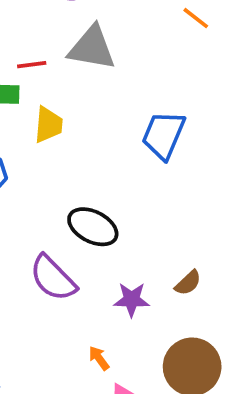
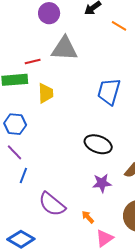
black ellipse: (93, 227) -> (98, 144), moved
purple semicircle: (53, 278) -> (52, 204), moved

